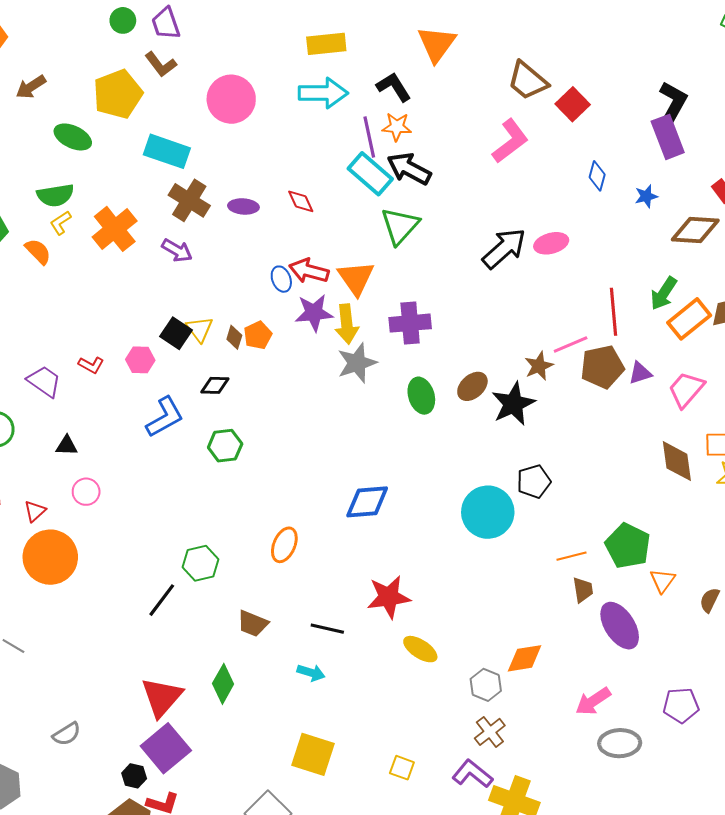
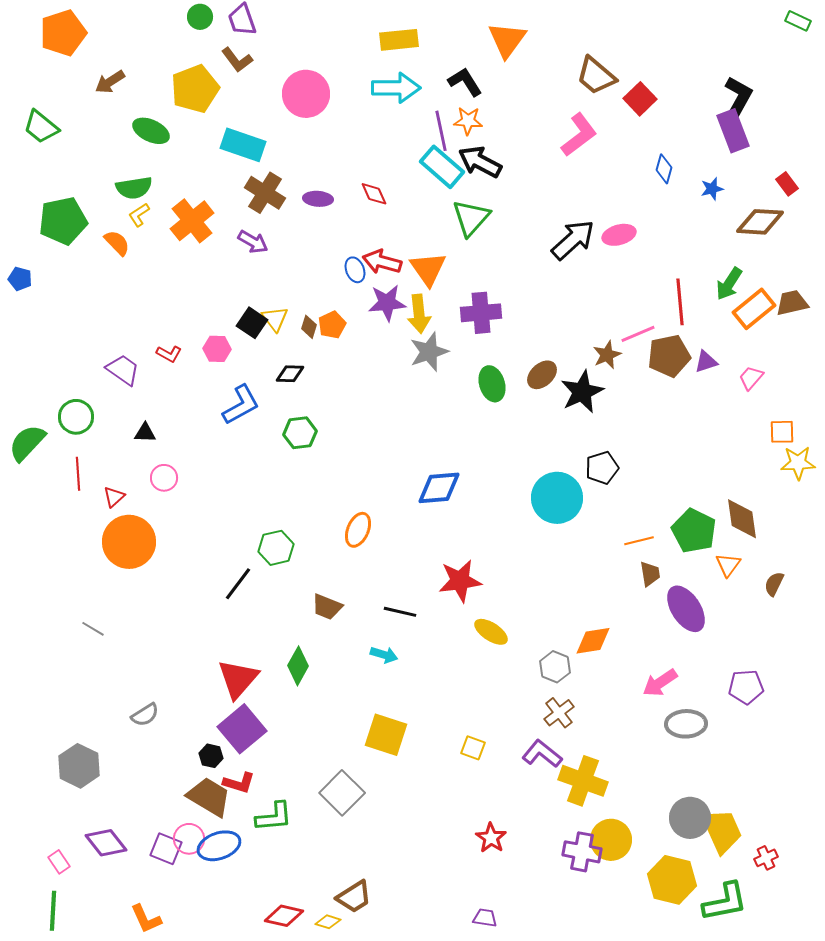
pink trapezoid: (686, 389) -> (751, 378), size x0.7
brown diamond: (677, 461) -> (742, 519), moved

